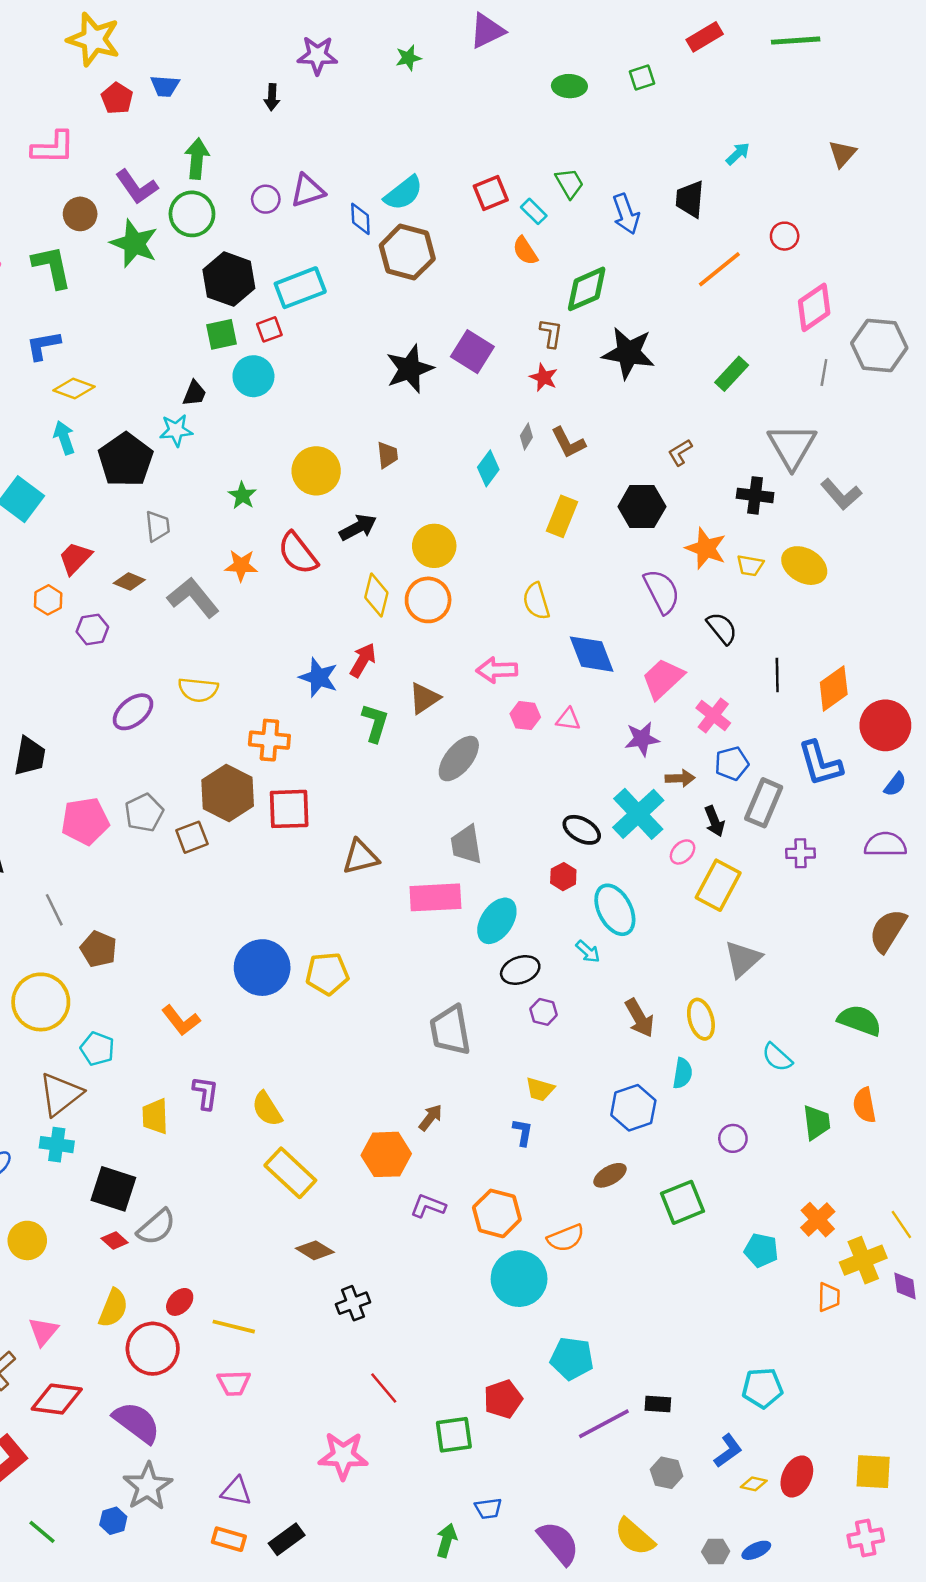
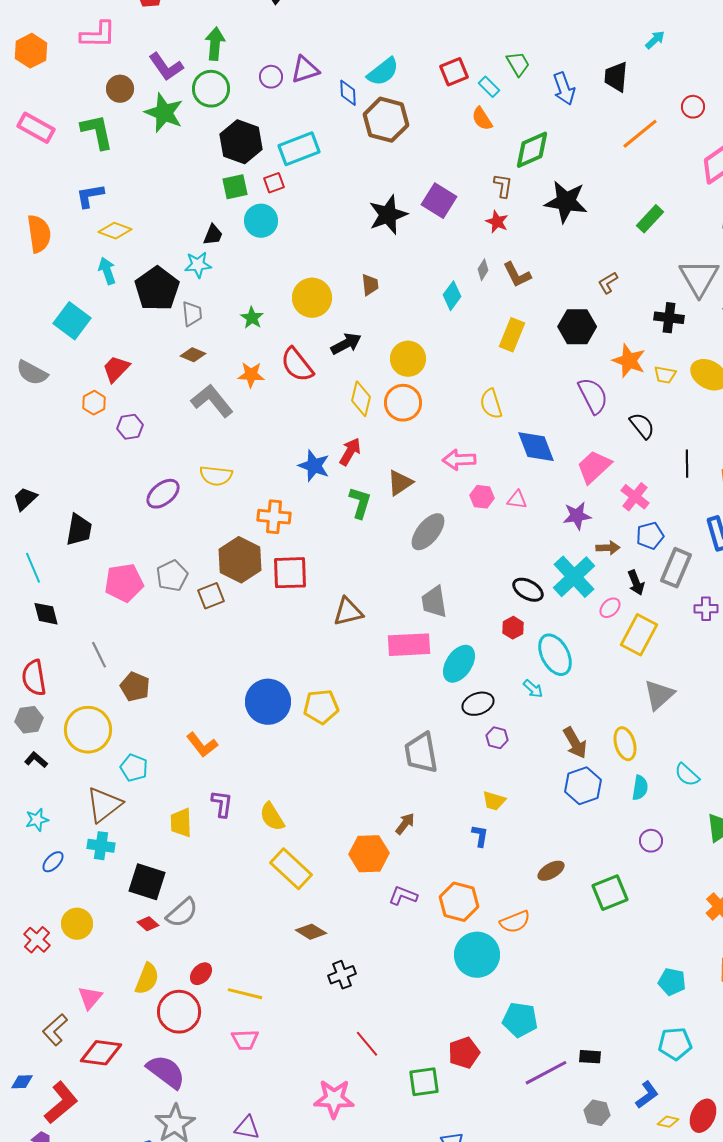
gray trapezoid: (158, 526) -> (192, 314), moved
brown diamond: (129, 582) -> (193, 355), moved
cyan semicircle: (683, 1073) -> (640, 788), moved
blue hexagon: (633, 1108) -> (583, 786), moved
cyan pentagon: (761, 1250) -> (672, 982), moved

